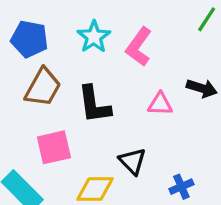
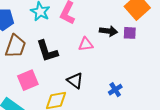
blue cross: (181, 187) -> (115, 90), moved

